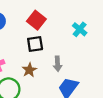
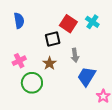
red square: (36, 20) -> (68, 24), moved

